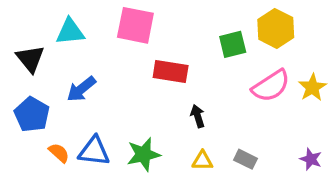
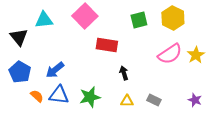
pink square: (135, 25) -> (85, 16), turned 35
green square: (233, 44) -> (139, 20), moved
blue arrow: (81, 89) -> (55, 70), moved

